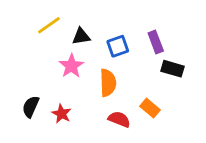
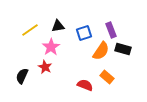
yellow line: (49, 25) -> (30, 30), moved
orange semicircle: (108, 83) -> (101, 51), moved, turned 36
red star: (62, 114) -> (45, 67), moved

